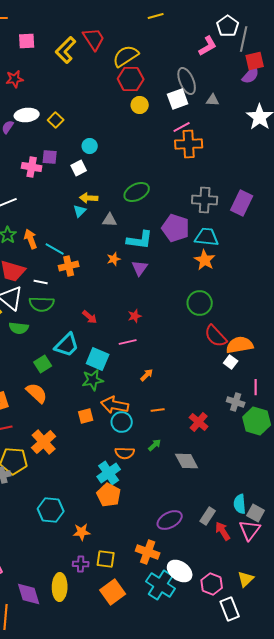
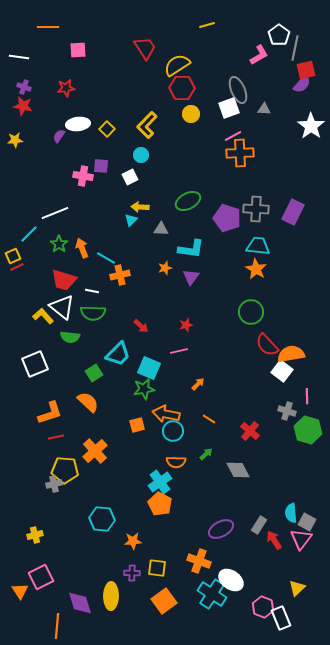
yellow L-shape: (66, 50) -> (147, 125), moved
purple pentagon: (176, 228) -> (227, 218), moved
white square: (231, 362) -> (282, 371), size x1.5
orange line: (158, 410) -> (209, 419), turned 40
pink hexagon: (212, 584) -> (263, 607), moved

